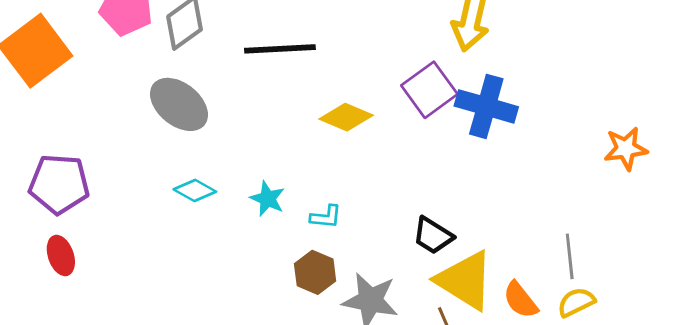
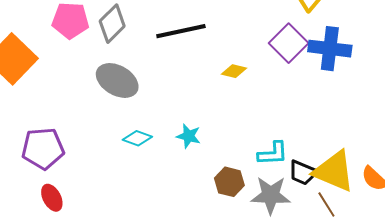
yellow diamond: (346, 117) -> (234, 71), size x0.7
cyan L-shape: (326, 217) -> (273, 154), moved, size x1.4
black trapezoid: (433, 236) -> (303, 173), moved

